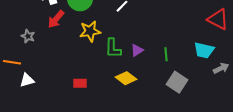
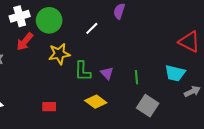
purple triangle: (137, 50) -> (107, 73), turned -40

